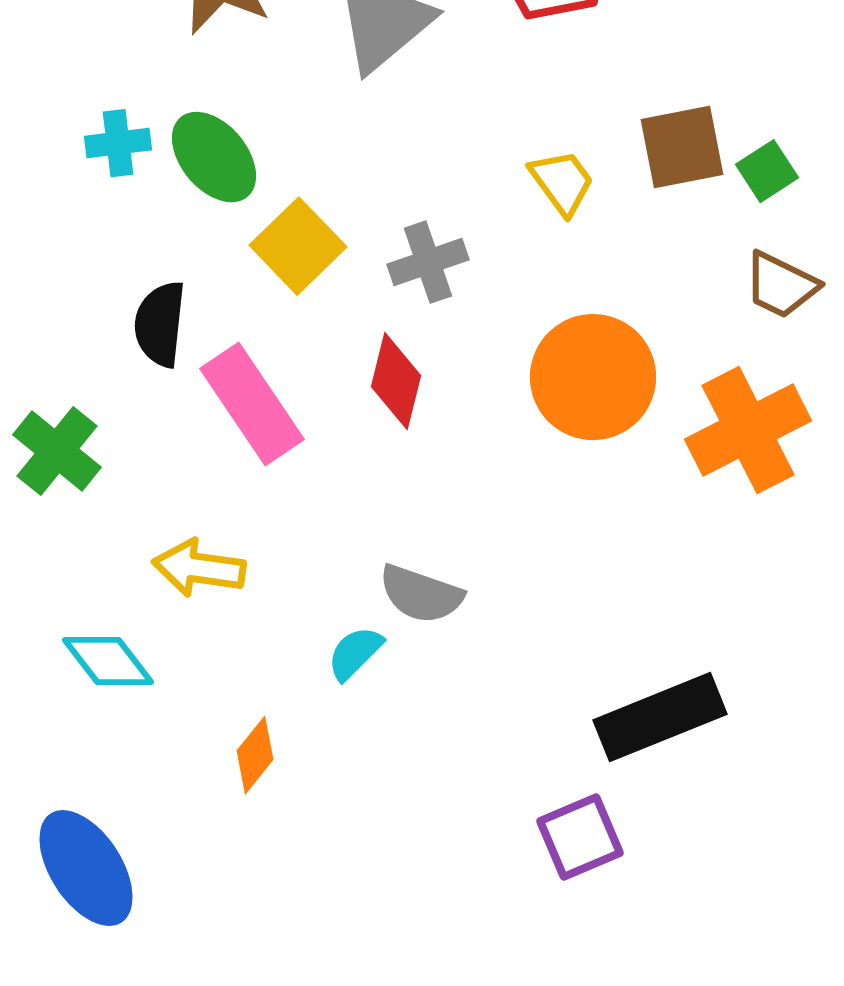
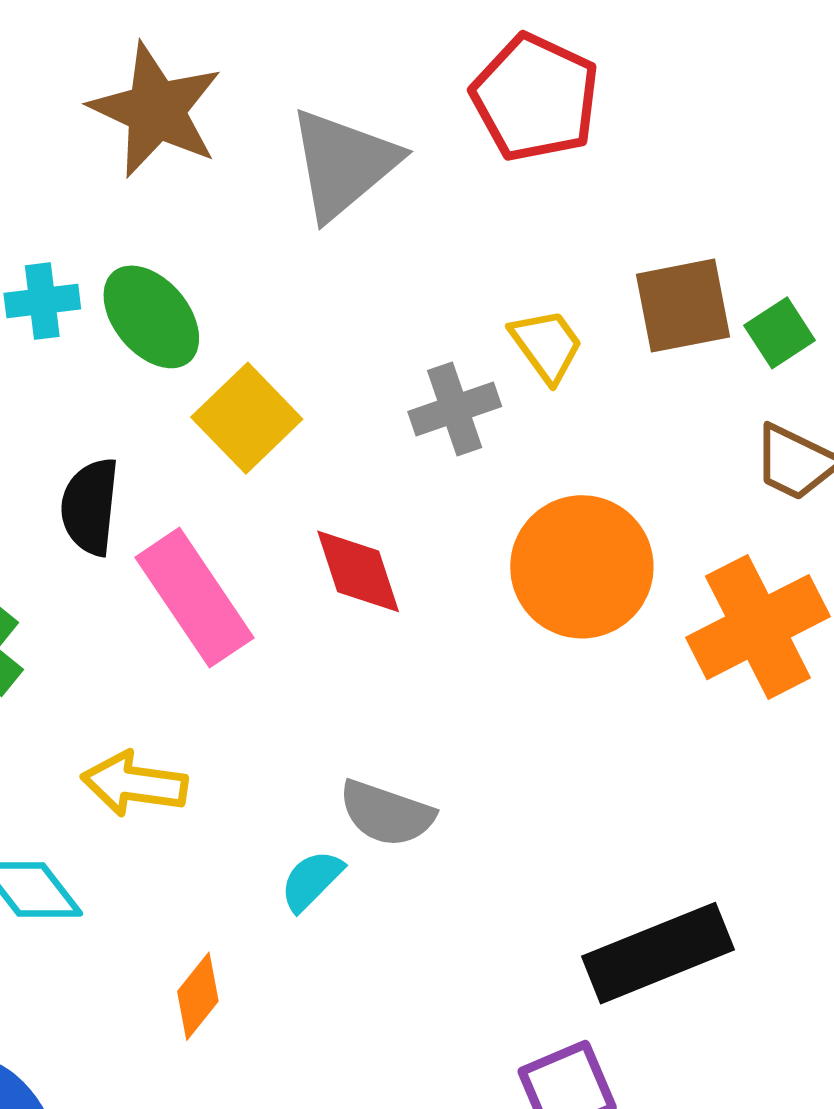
gray cross: (428, 262) -> (455, 409), moved
red diamond: (396, 381) -> (358, 571), turned -32

